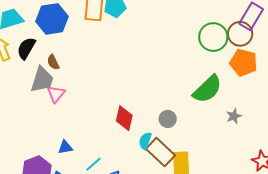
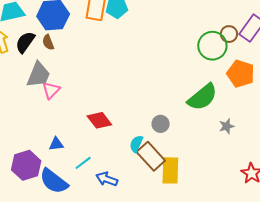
brown circle: (240, 34) -> (229, 34), moved, size x0.7
brown semicircle: (53, 62) -> (48, 42), moved
red diamond: (124, 118) -> (99, 120), moved, turned -55

